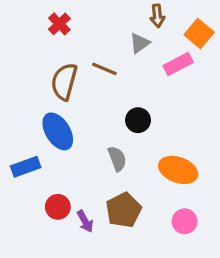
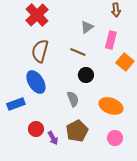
brown arrow: (157, 16) -> (116, 10), moved
red cross: (59, 24) -> (37, 15), size x1.6
orange square: (199, 34) -> (125, 62), moved
pink rectangle: (178, 64) -> (111, 40), turned -48
brown line: (104, 69) -> (78, 52), moved

